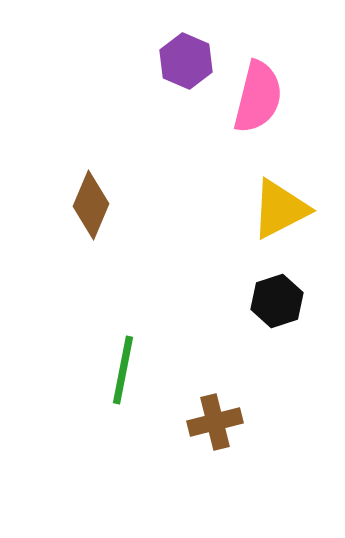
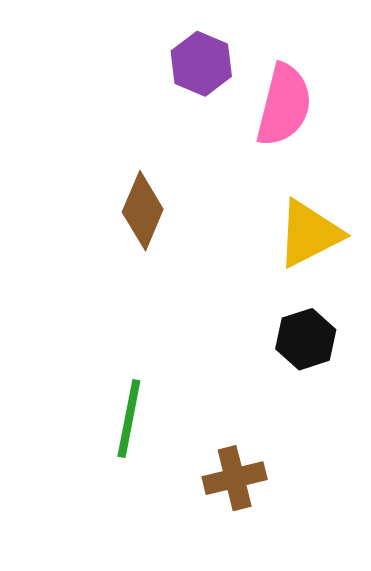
brown diamond: (91, 205) -> (143, 211), moved

